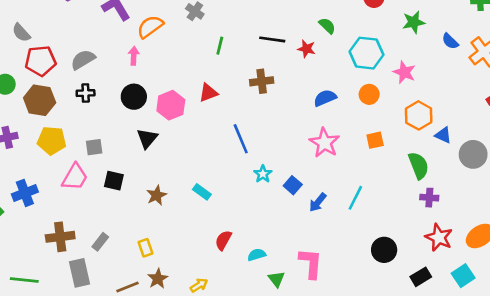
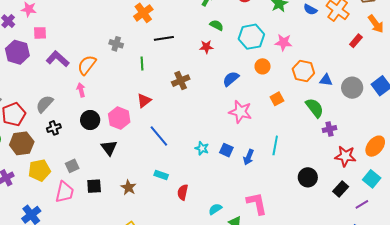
black line: (272, 39) -> (164, 38), moved
blue line: (241, 139) -> (159, 136), moved
red semicircle: (223, 240) -> (183, 192), moved

